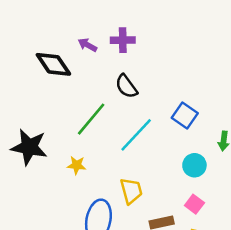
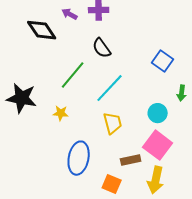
blue square: (185, 115) -> (163, 61), moved
yellow trapezoid: (131, 191) -> (113, 123), moved
pink square: (194, 204) -> (158, 145), size x1.8

